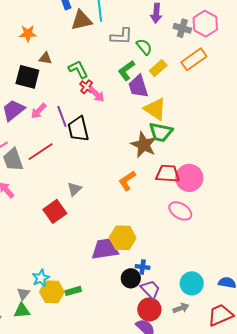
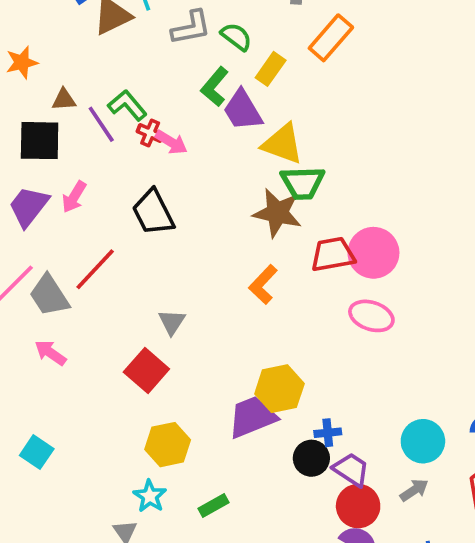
purple line: (62, 116) -> (101, 124), moved
yellow hexagon: (52, 292) -> (168, 445), moved

